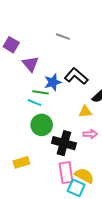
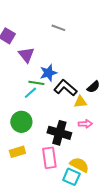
black L-shape: (76, 76) -> (65, 88), moved
cyan line: (35, 103) -> (30, 93), turned -64
green circle: (42, 125) -> (21, 122), moved
pink rectangle: (66, 173) -> (49, 158), moved

